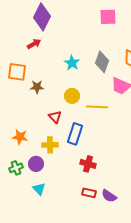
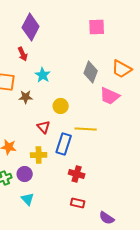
red arrow: (34, 44) -> (23, 54), turned 96
cyan star: (72, 63) -> (43, 75), moved
yellow line: (97, 107) -> (86, 129), moved
purple semicircle: (109, 196) -> (107, 218), moved

